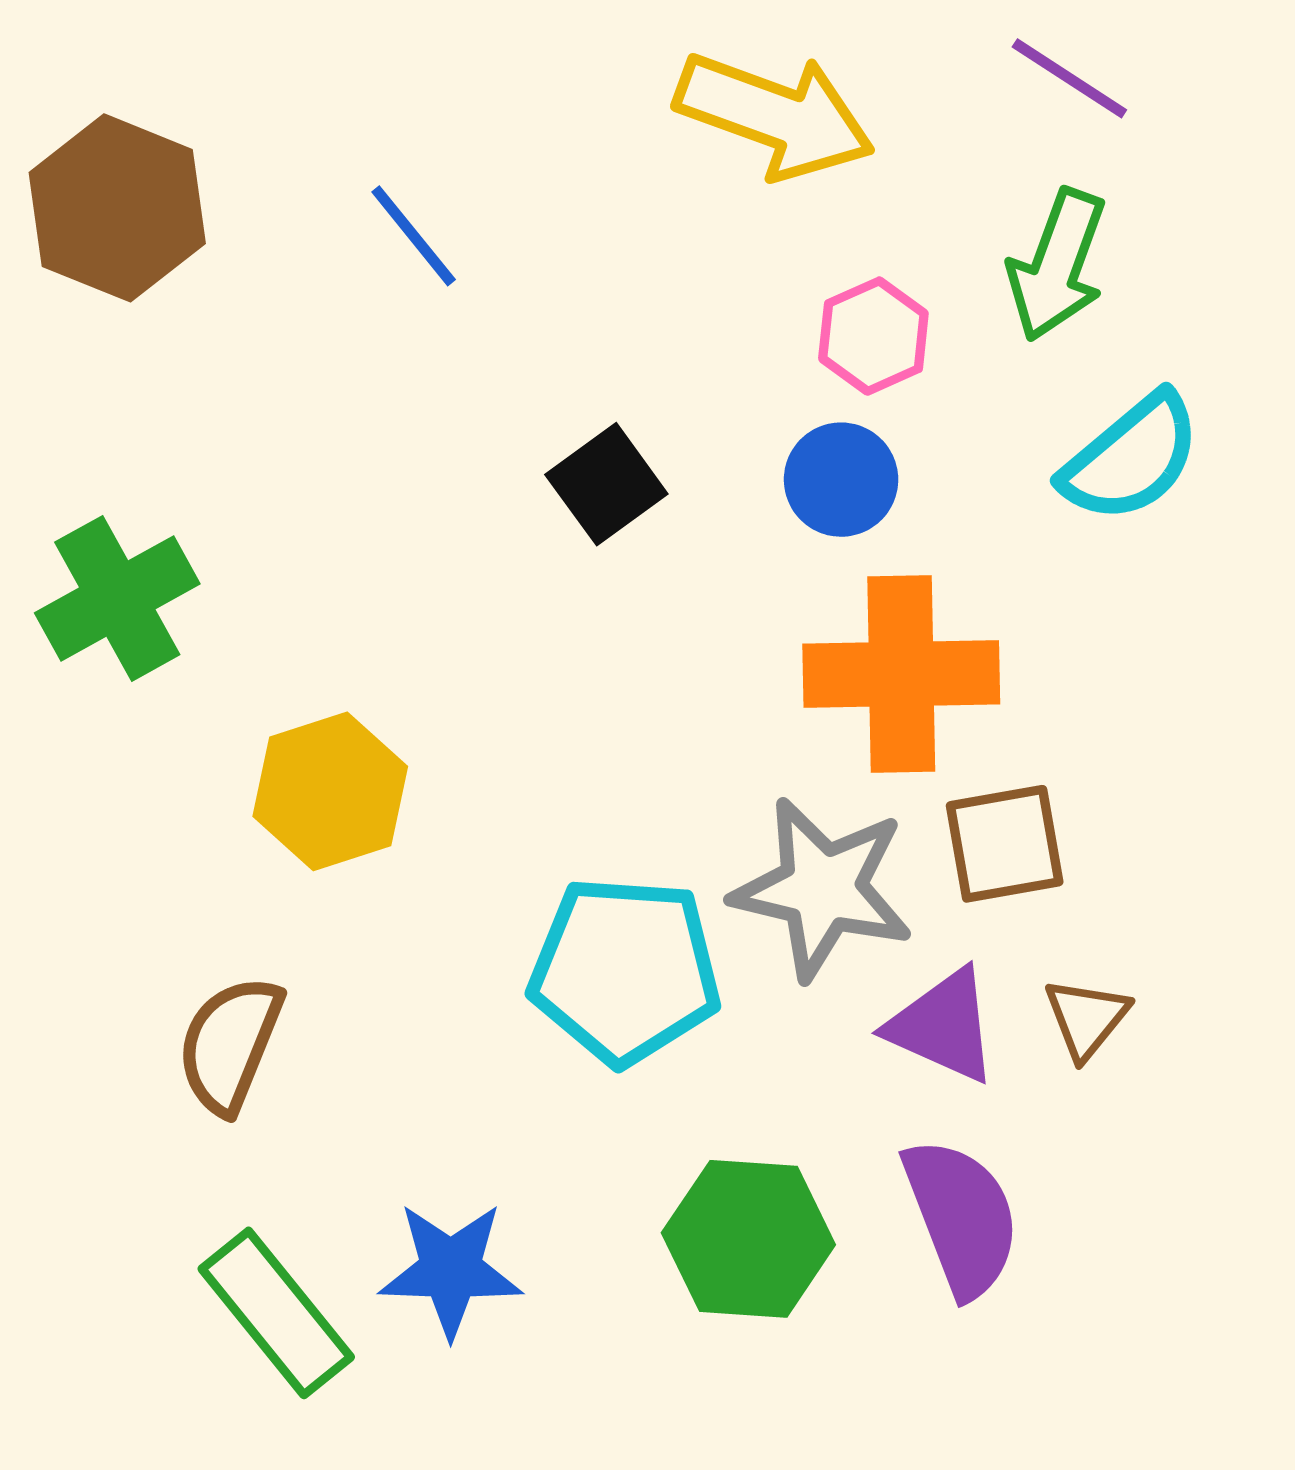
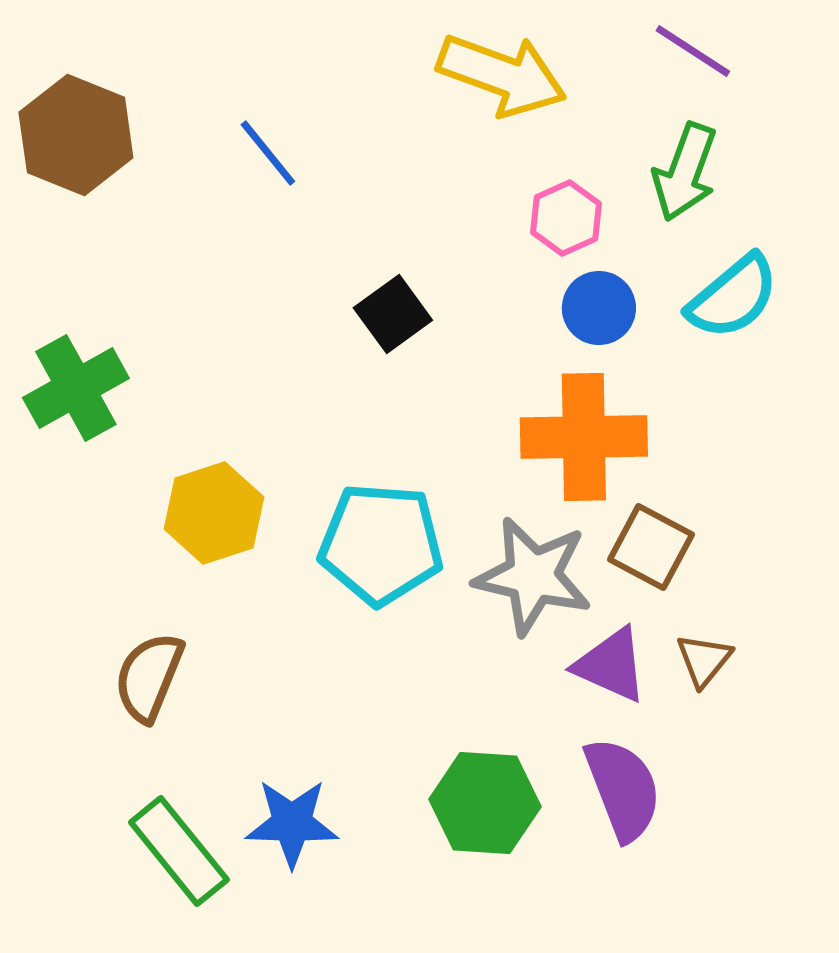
blue circle: (841, 480) -> (599, 308), moved
brown square: (1005, 844) -> (651, 547), turned 38
cyan pentagon: (625, 970) -> (381, 544), moved

